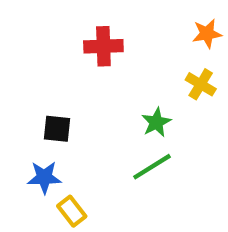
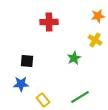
green line: (152, 167) -> (80, 97), moved
yellow rectangle: (72, 211) -> (43, 100), moved

